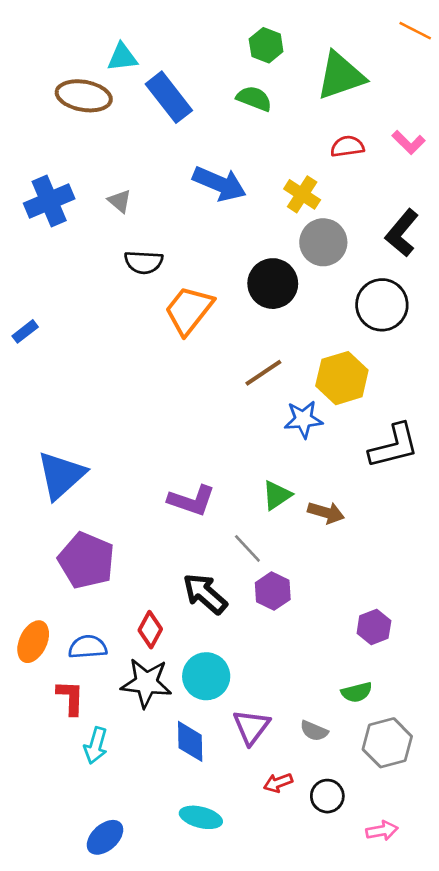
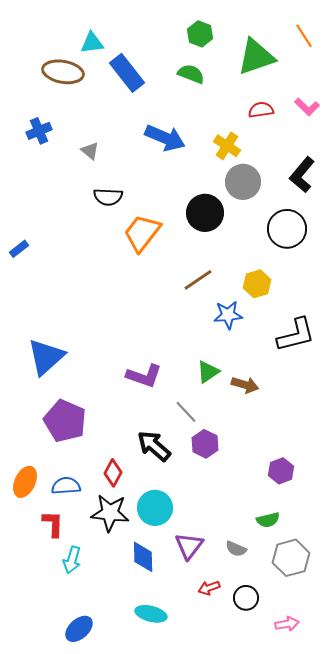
orange line: (415, 31) -> (304, 36), moved, turned 30
blue cross: (49, 201) -> (39, 131), moved, size x0.7
yellow hexagon: (342, 378) -> (257, 284), size x0.7

